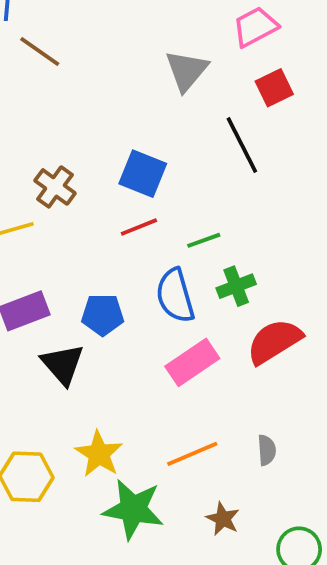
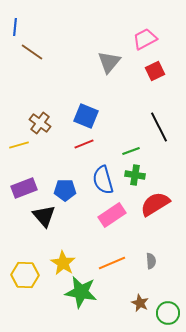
black line: (242, 145) -> (159, 127), moved
green line: (204, 240) -> (131, 151), moved
green cross: (236, 286) -> (135, 175), turned 30
brown star: (223, 519) -> (140, 303), moved

